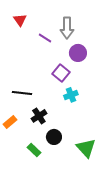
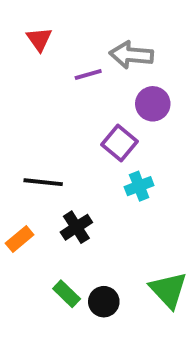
gray arrow: (67, 28) -> (131, 55), turned 95
purple line: (45, 38) -> (88, 74), turned -48
black circle: (54, 137) -> (104, 302), moved

